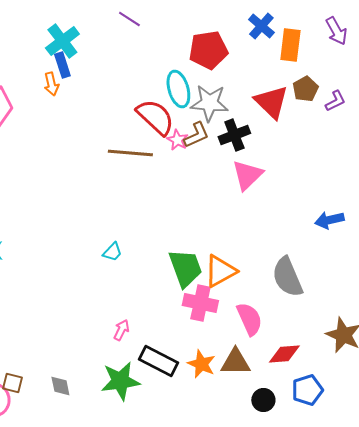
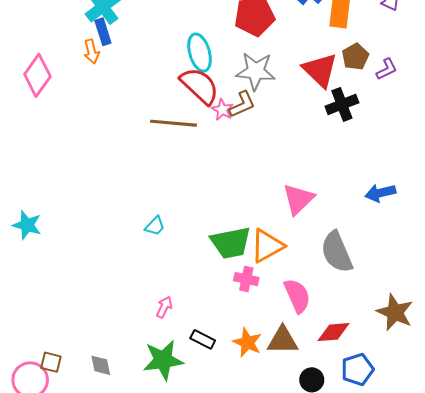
cyan ellipse: (178, 89) -> (200, 53), moved
black cross: (234, 135) -> (342, 104), moved
pink triangle: (247, 175) -> (298, 199), moved
green trapezoid: (185, 268) -> (231, 243), turned 99
pink cross: (200, 303) -> (246, 279), size x0.7
black rectangle: (158, 361) -> (203, 339), size x0.6

